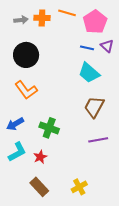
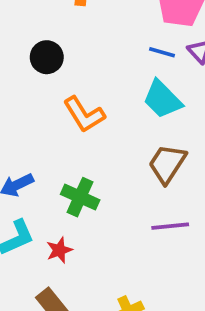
black circle: (26, 55) -> (47, 57), size x0.7
orange L-shape: (26, 90) -> (84, 114), moved

